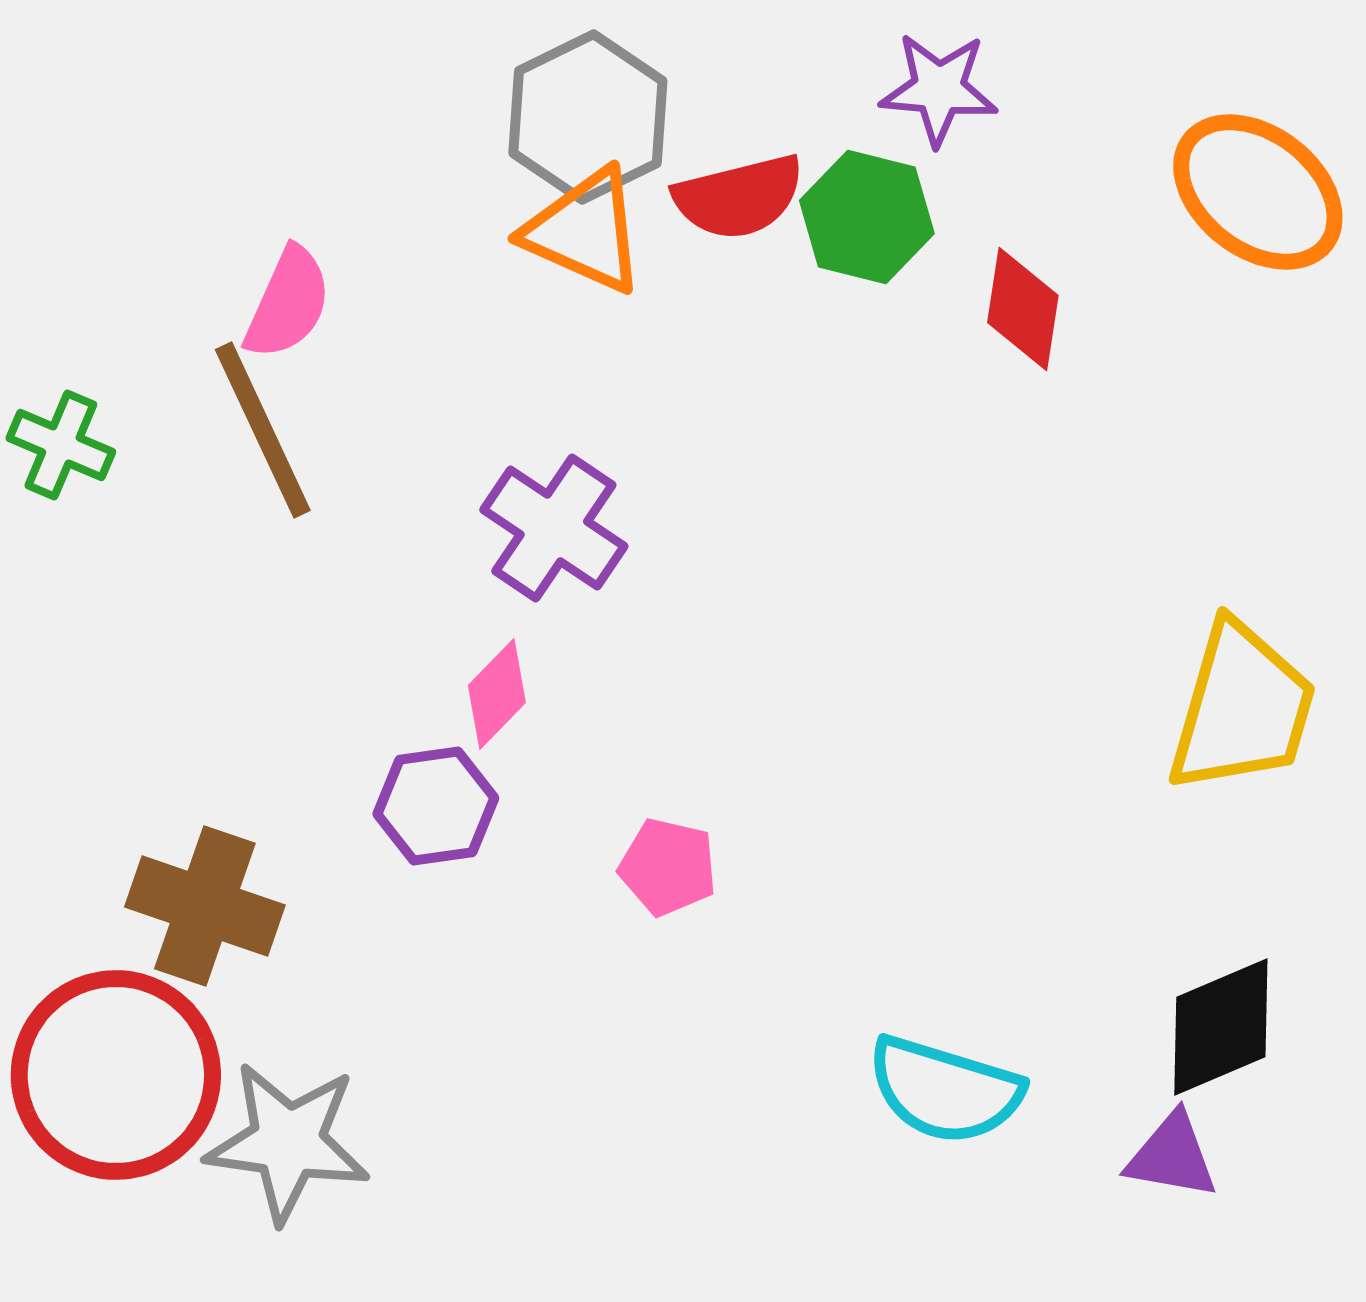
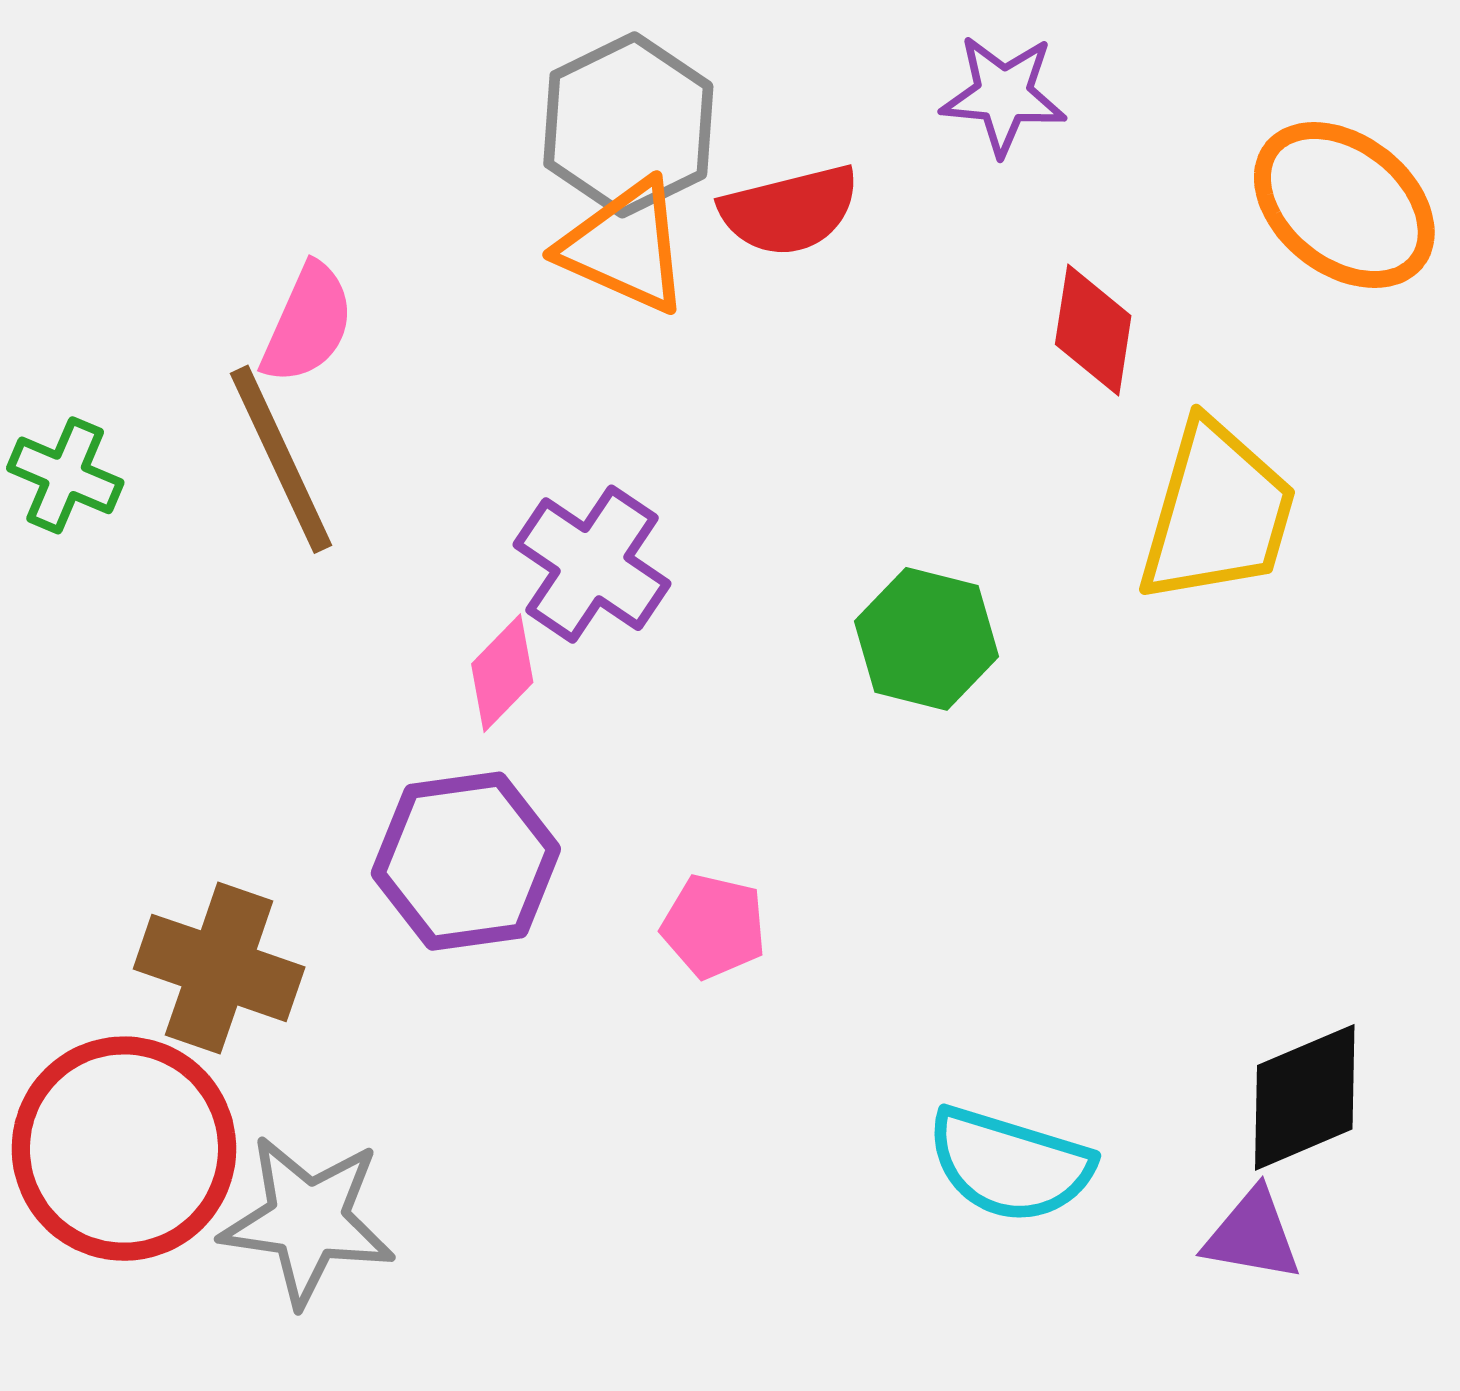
green hexagon: (867, 217) -> (926, 639), moved
pink diamond: (497, 694) -> (502, 673), moved
yellow trapezoid: (1242, 708) -> (1217, 513), moved
purple hexagon: (436, 806) -> (466, 861), size x1.4

